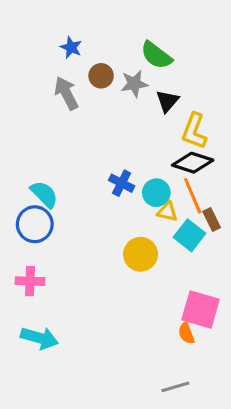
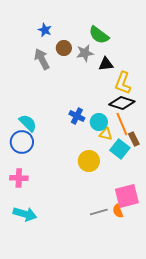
black triangle: (167, 101) -> (106, 64), turned 42
pink square: (201, 310) -> (127, 196), turned -30
gray line: (175, 387) -> (99, 212), moved

